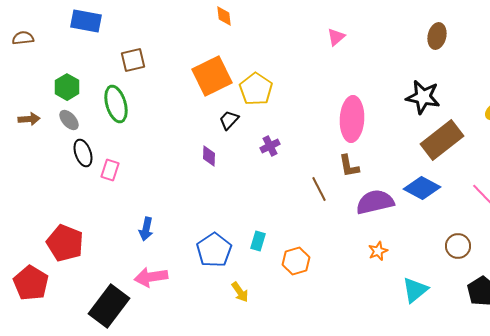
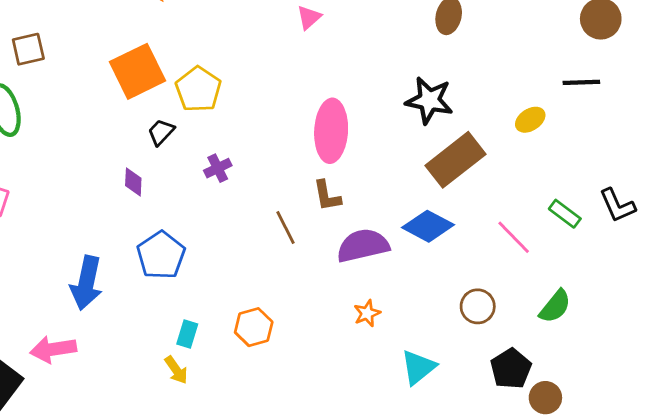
blue arrow: (146, 229) -> (86, 283), moved, size x1.6
cyan rectangle: (258, 241) -> (187, 334), moved
blue pentagon: (214, 250) -> (161, 255), moved

